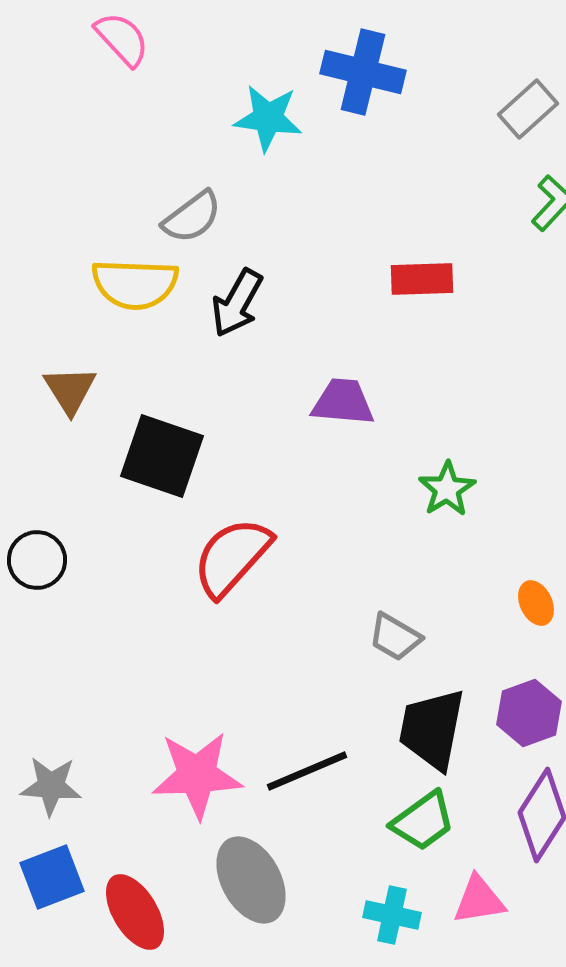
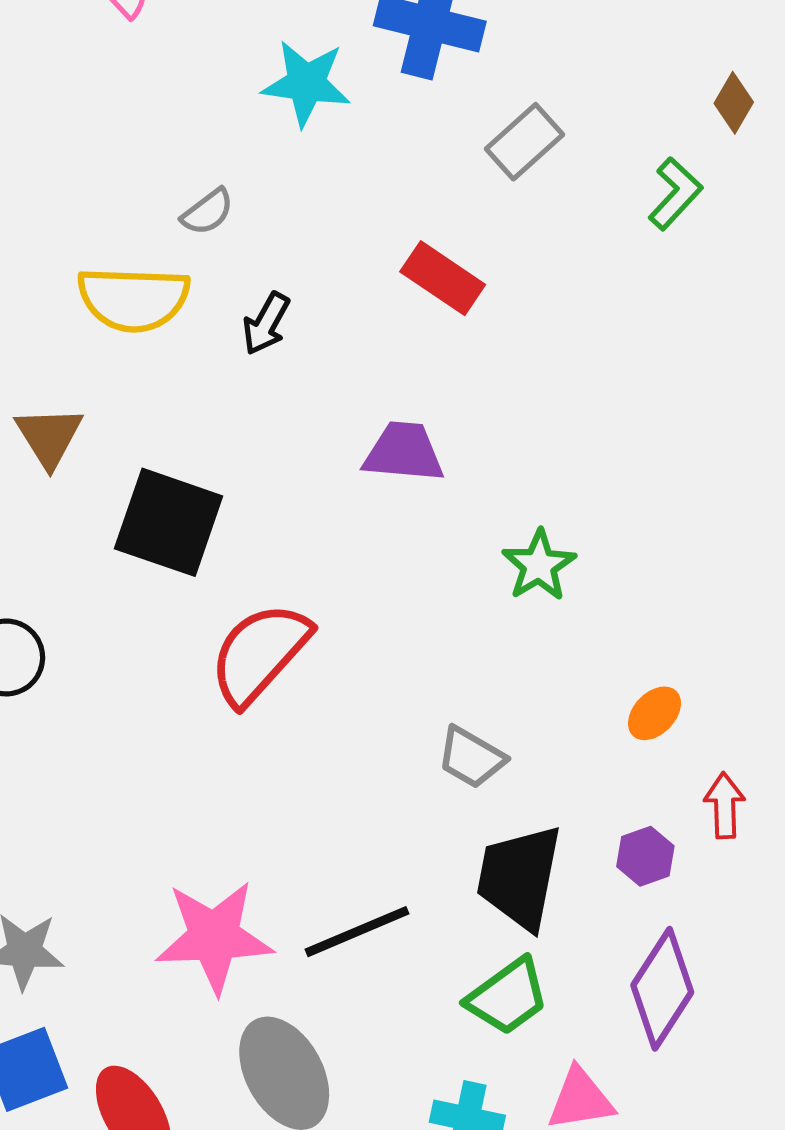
gray rectangle: (528, 109) -> (525, 142), moved
gray semicircle: (192, 217) -> (208, 212), size x0.7
red rectangle: (422, 279) -> (443, 278), moved, turned 36
black arrow: (237, 303) -> (266, 324), size x0.7
orange ellipse: (536, 603) -> (654, 713), turned 69
purple hexagon: (529, 713) -> (645, 856), size x0.7

